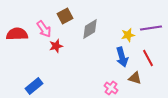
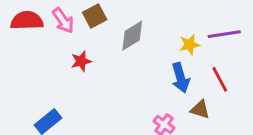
pink arrow: (44, 29) -> (63, 21), moved
red semicircle: (17, 34) -> (27, 21), moved

